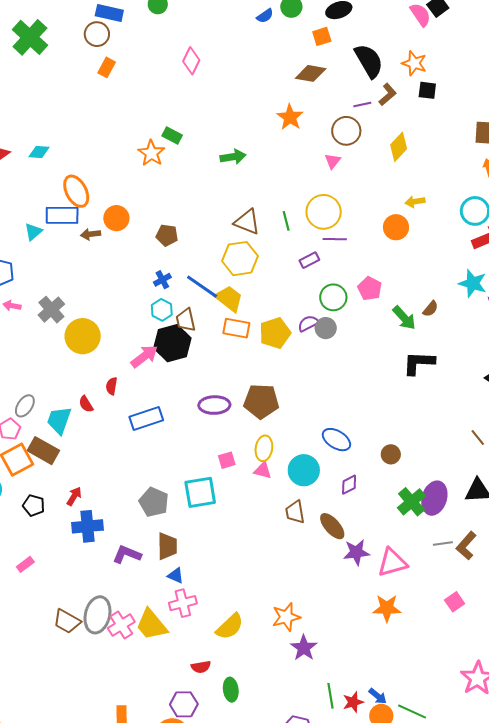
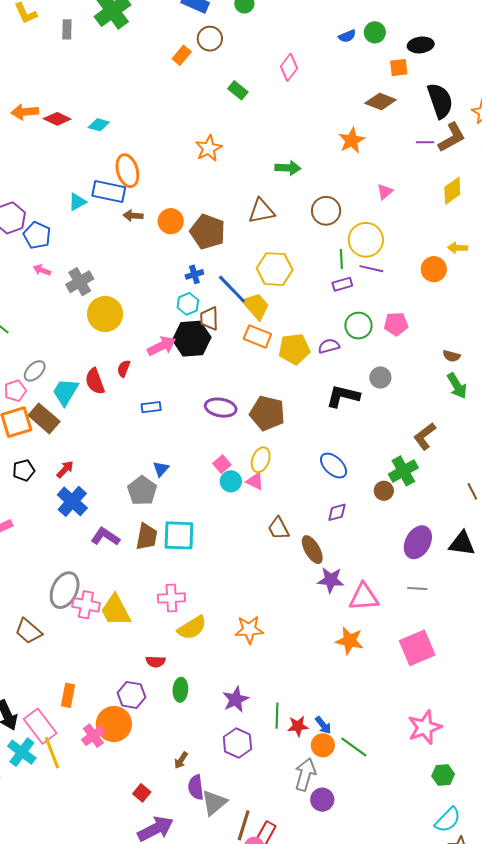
brown circle: (97, 34) -> (210, 39), moved
pink diamond: (191, 61) -> (289, 67), moved
brown L-shape: (388, 94) -> (452, 137), size x1.4
brown circle: (346, 131) -> (326, 211), moved
green rectangle: (172, 136) -> (238, 90), moved
orange circle: (116, 218) -> (171, 221), moved
green line: (286, 221) -> (341, 259), moved
brown triangle: (247, 222) -> (262, 211), moved, turned -44
brown pentagon: (167, 235) -> (208, 232), size x1.6
pink pentagon: (370, 288) -> (396, 324), turned 30
brown semicircle: (430, 309) -> (452, 356), turned 54
green arrow: (404, 318) -> (457, 386), moved
gray circle: (326, 328) -> (380, 378), moved
black L-shape: (419, 363) -> (343, 396), moved
red semicircle: (86, 404) -> (95, 381), size x1.5
blue rectangle: (146, 418) -> (151, 407), size x0.6
pink square: (227, 460) -> (222, 464), turned -36
cyan circle: (304, 470) -> (231, 481), moved, size x0.7
cyan square: (200, 492) -> (179, 535), moved
green cross: (412, 502) -> (403, 471), moved
black pentagon: (34, 506) -> (24, 470), turned 30
brown trapezoid: (295, 512) -> (279, 528), turned -30
blue cross: (88, 526) -> (72, 501), turned 36
brown L-shape: (466, 546) -> (425, 436), moved
blue triangle: (176, 576) -> (161, 469), moved, turned 36
pink square: (455, 602) -> (417, 648), size x1.8
pink cross: (183, 603) -> (171, 598), moved
brown trapezoid: (67, 621) -> (28, 631), moved
pink cross: (121, 625) -> (86, 605), turned 32
purple star: (304, 648) -> (236, 699), moved

